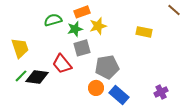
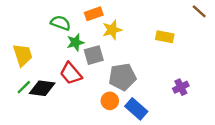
green semicircle: (53, 20) -> (61, 23), turned 36
green star: (75, 29) -> (75, 42), moved
purple cross: (161, 92) -> (181, 87), moved

